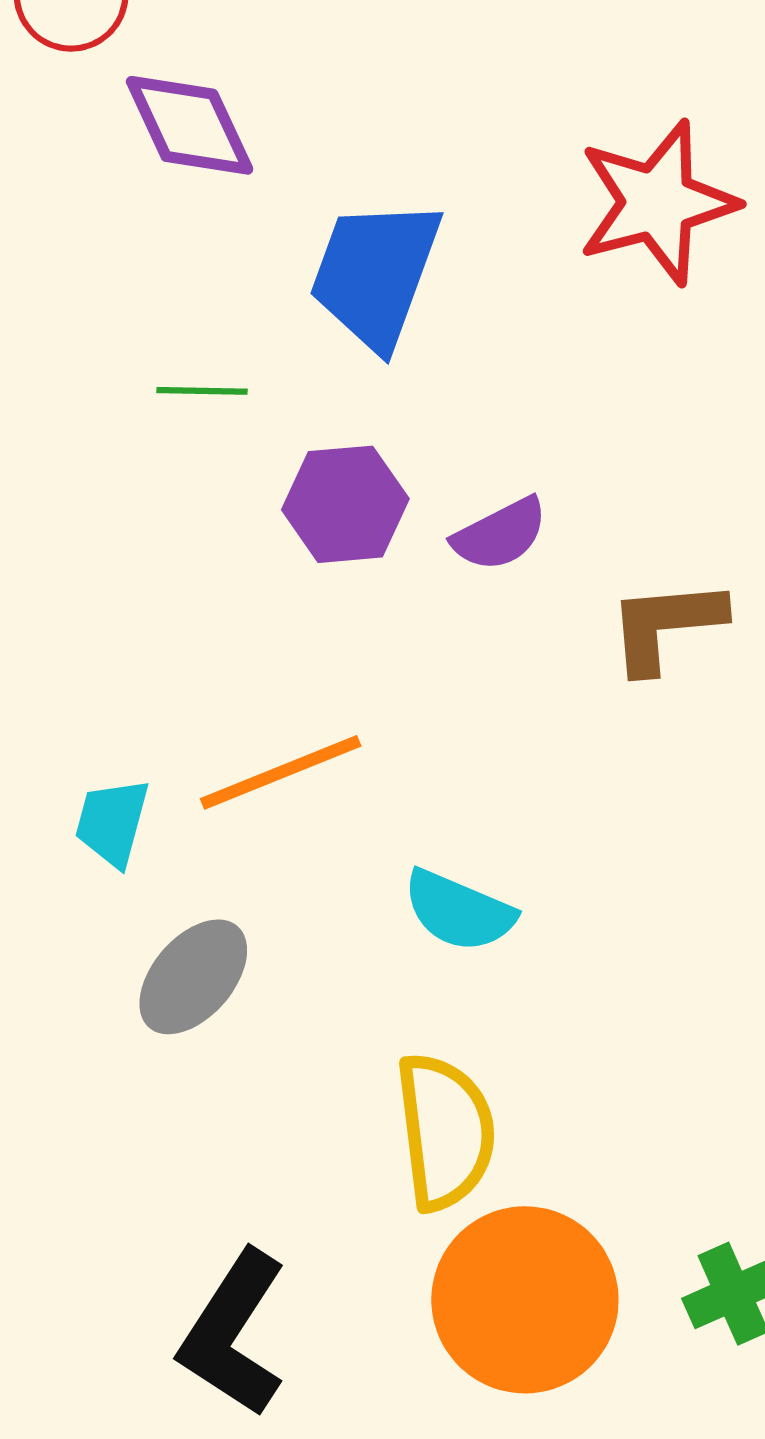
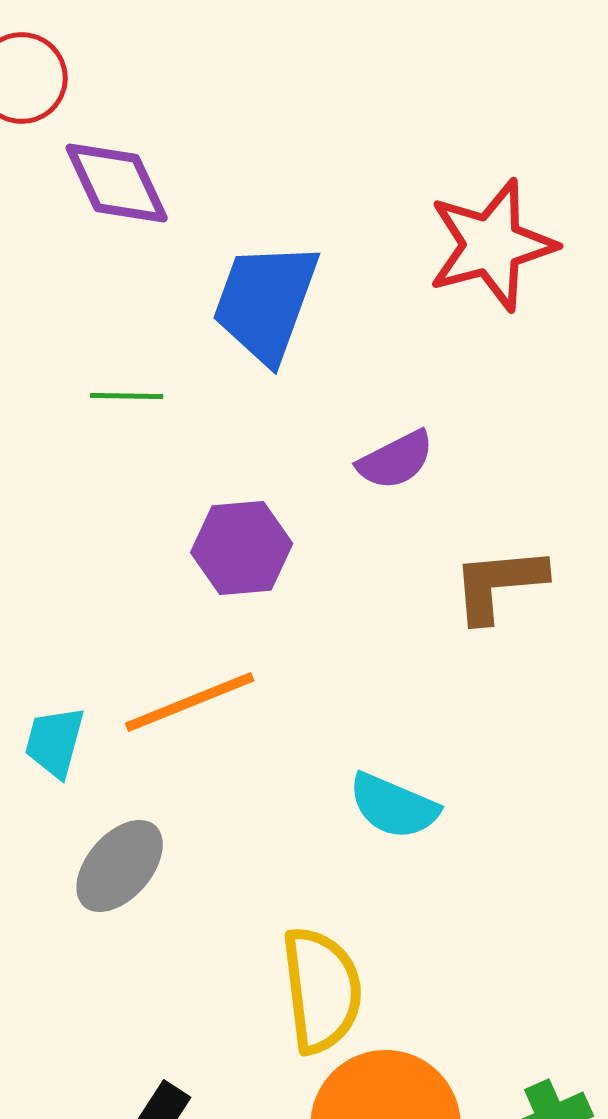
purple hexagon: (345, 504) -> (242, 548), moved
purple semicircle: (500, 534) -> (396, 460), moved
cyan semicircle: (459, 911) -> (394, 806), moved

